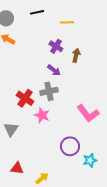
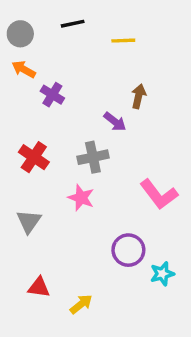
purple cross: (56, 46) -> (52, 95), moved
purple arrow: (54, 70) -> (115, 122), moved
red cross: (25, 98) -> (34, 157), moved

